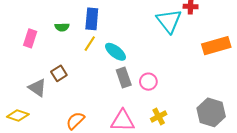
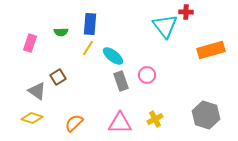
pink circle: (148, 82) -> (147, 75), moved
yellow diamond: (18, 116) -> (32, 118), moved

